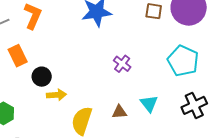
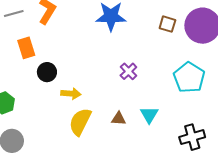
yellow arrow: (57, 95) -> (71, 94), moved
black cross: (194, 105) -> (192, 137), moved

